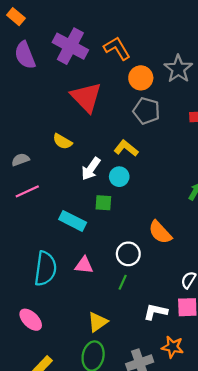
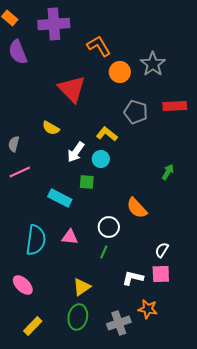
purple cross: (70, 46) -> (54, 24), moved, turned -32
gray pentagon: (146, 111) -> (136, 112), moved
gray semicircle: (20, 160) -> (14, 144), turned -56

